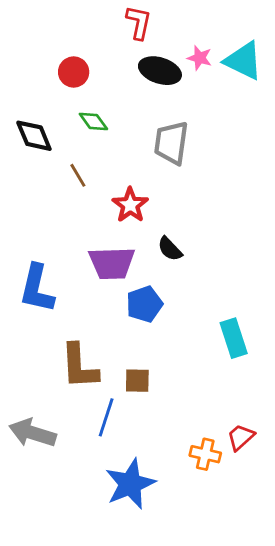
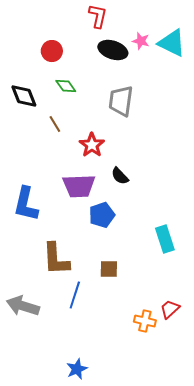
brown square: (137, 381) -> (109, 269), moved
blue star: (130, 484) -> (77, 369), moved, size x0.6

